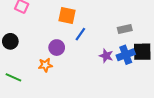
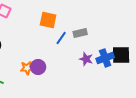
gray rectangle: (125, 29) -> (80, 33), moved
purple circle: (57, 48) -> (38, 67), moved

